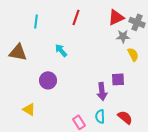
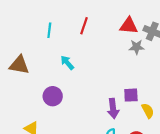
red triangle: (116, 17) -> (129, 26), turned 30
cyan line: (36, 21) -> (49, 30), moved
yellow semicircle: (133, 54) -> (148, 111), moved

